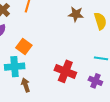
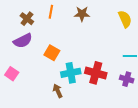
brown star: (76, 14) -> (82, 14), moved
cyan cross: (15, 67) -> (71, 73), moved

